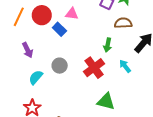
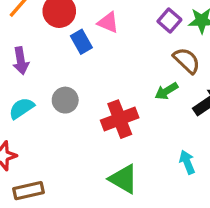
brown semicircle: (123, 23) -> (187, 61), turned 30
green arrow: (108, 45) -> (166, 91), moved, turned 32
cyan arrow: (125, 66) -> (187, 162), moved

